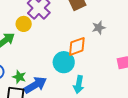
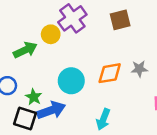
gray star: (99, 28) -> (139, 69), moved
cyan circle: (64, 62) -> (71, 81), moved

